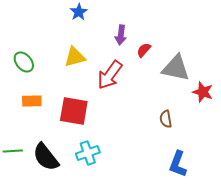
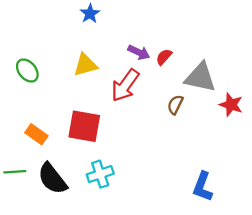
purple arrow: (121, 35) -> (139, 52), moved, turned -72
orange rectangle: (32, 101) -> (36, 134), moved, turned 36
brown semicircle: (166, 119) -> (175, 105), moved, turned 36

